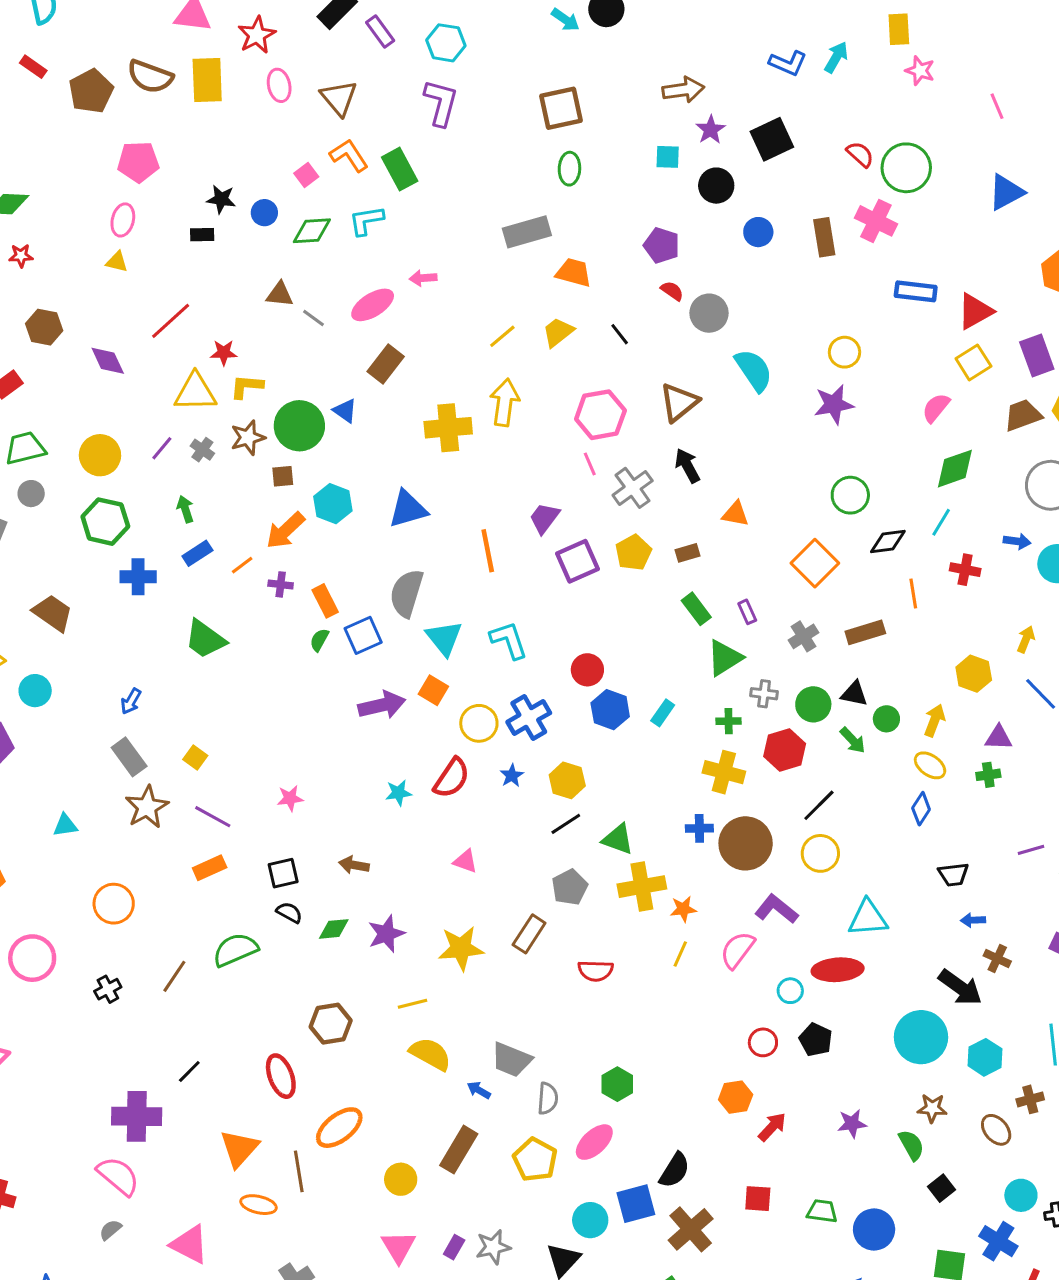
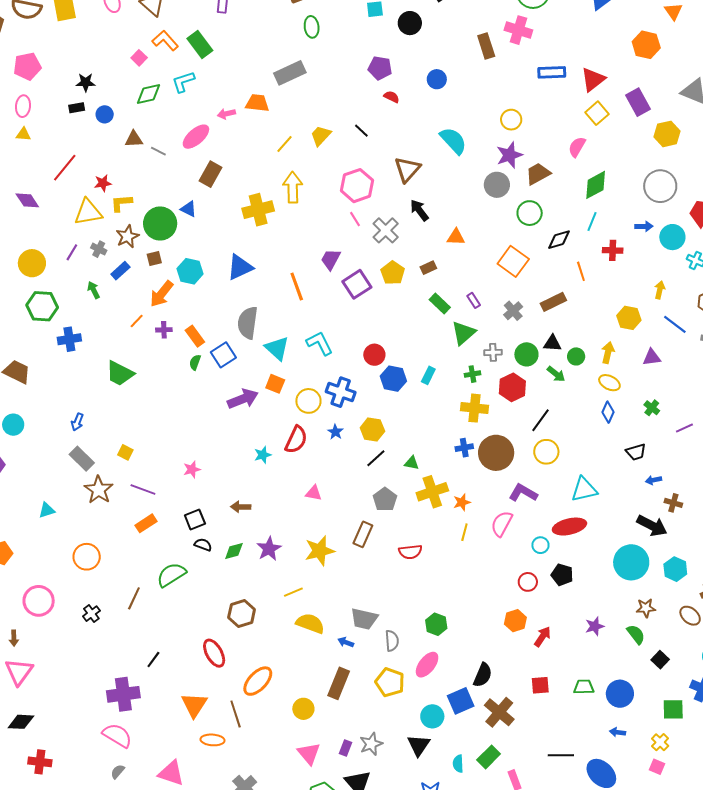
blue circle: (264, 213) -> (105, 114), moved
blue circle: (758, 232) -> (437, 79), moved
orange trapezoid: (574, 273) -> (257, 103), moved
gray circle: (709, 313) -> (497, 185), moved
brown trapezoid: (1023, 415) -> (538, 174), moved
blue rectangle: (197, 553) -> (120, 271), moved
blue cross: (529, 717) -> (341, 392), turned -32
green cross: (988, 775) -> (652, 408), moved, turned -35
green triangle: (618, 839) -> (412, 463), size x0.7

